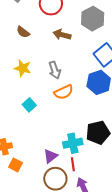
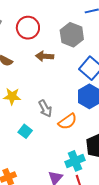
gray arrow: (55, 70) -> (45, 108), moved
orange semicircle: (64, 92) -> (67, 121), moved

